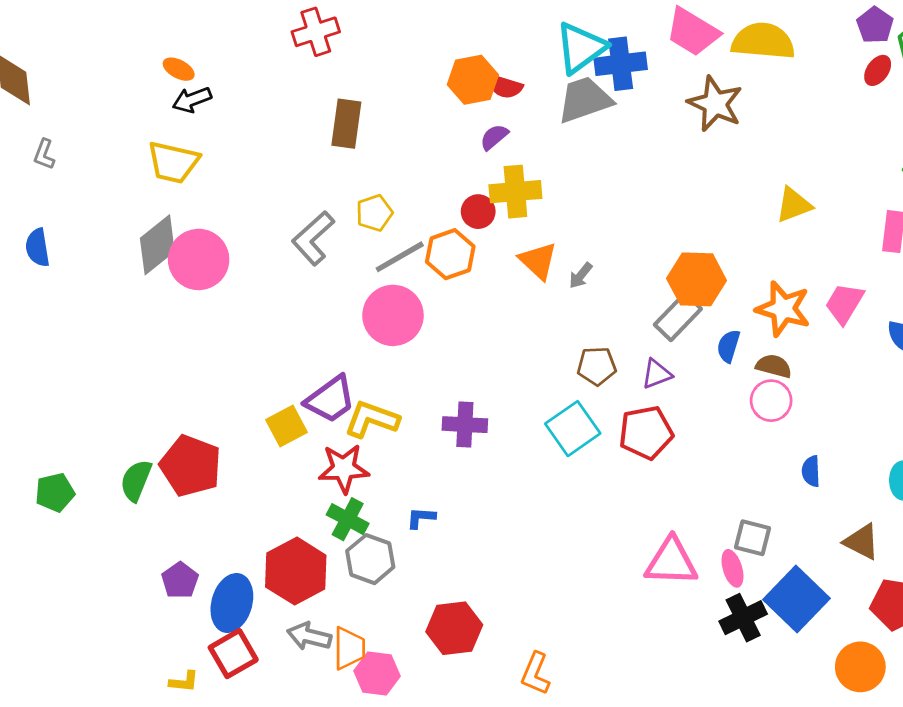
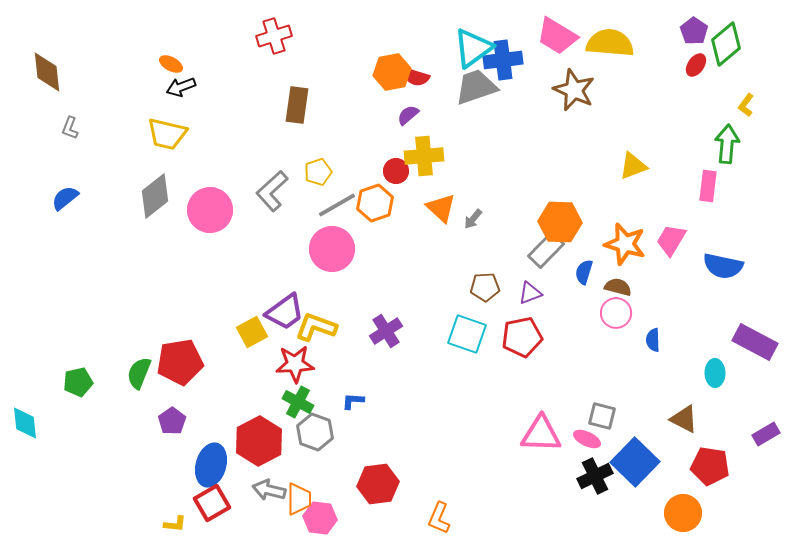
blue semicircle: (38, 248) -> (65, 198), turned 60
pink circle: (199, 259) -> (210, 210), moved
purple cross: (465, 425) -> (386, 331), turned -36
cyan square: (573, 429) -> (467, 334), turned -36
red pentagon: (191, 466) -> (180, 362), turned -30
blue semicircle: (811, 471) -> (653, 340), moved
pink ellipse: (732, 568) -> (587, 439), turned -48
purple pentagon: (180, 580) -> (172, 421), moved

